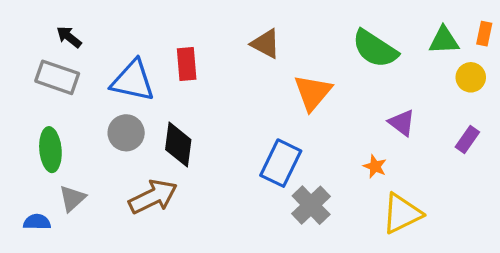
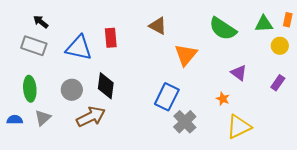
gray circle: (126, 133) -> (72, 90), moved
blue semicircle: (37, 222) -> (15, 120), moved

